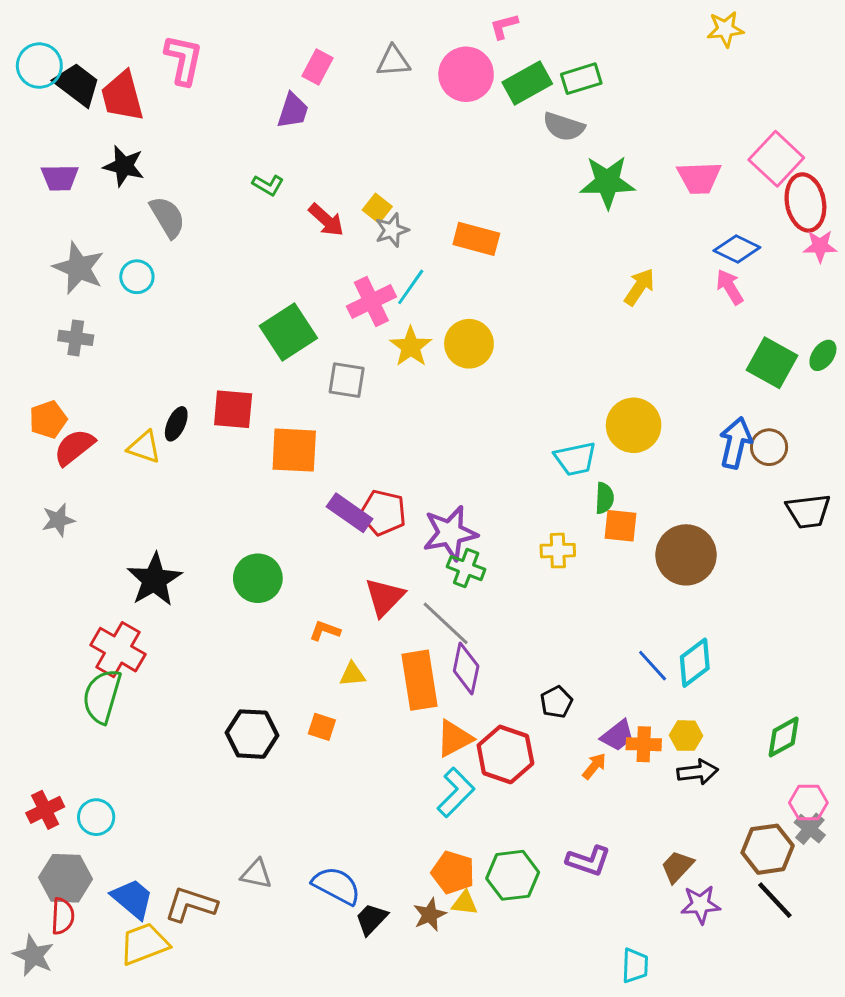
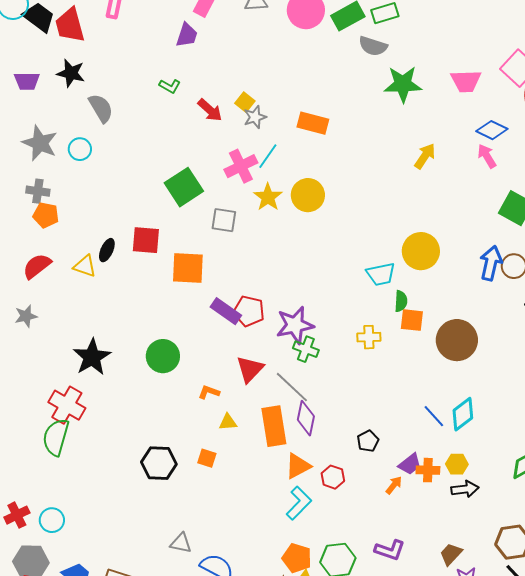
orange pentagon: (48, 419) -> (46, 215), moved, turned 30
red hexagon: (505, 754) -> (333, 477), size x0.6
gray triangle: (256, 874) -> (181, 543), moved

